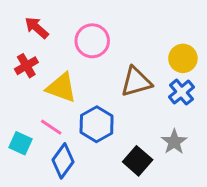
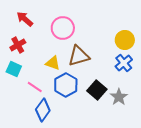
brown triangle: (136, 82) -> (79, 56), moved
yellow triangle: (61, 88) -> (53, 63), moved, size x0.7
cyan square: (20, 143) -> (14, 69), moved
black square: (138, 161) -> (97, 90), moved

